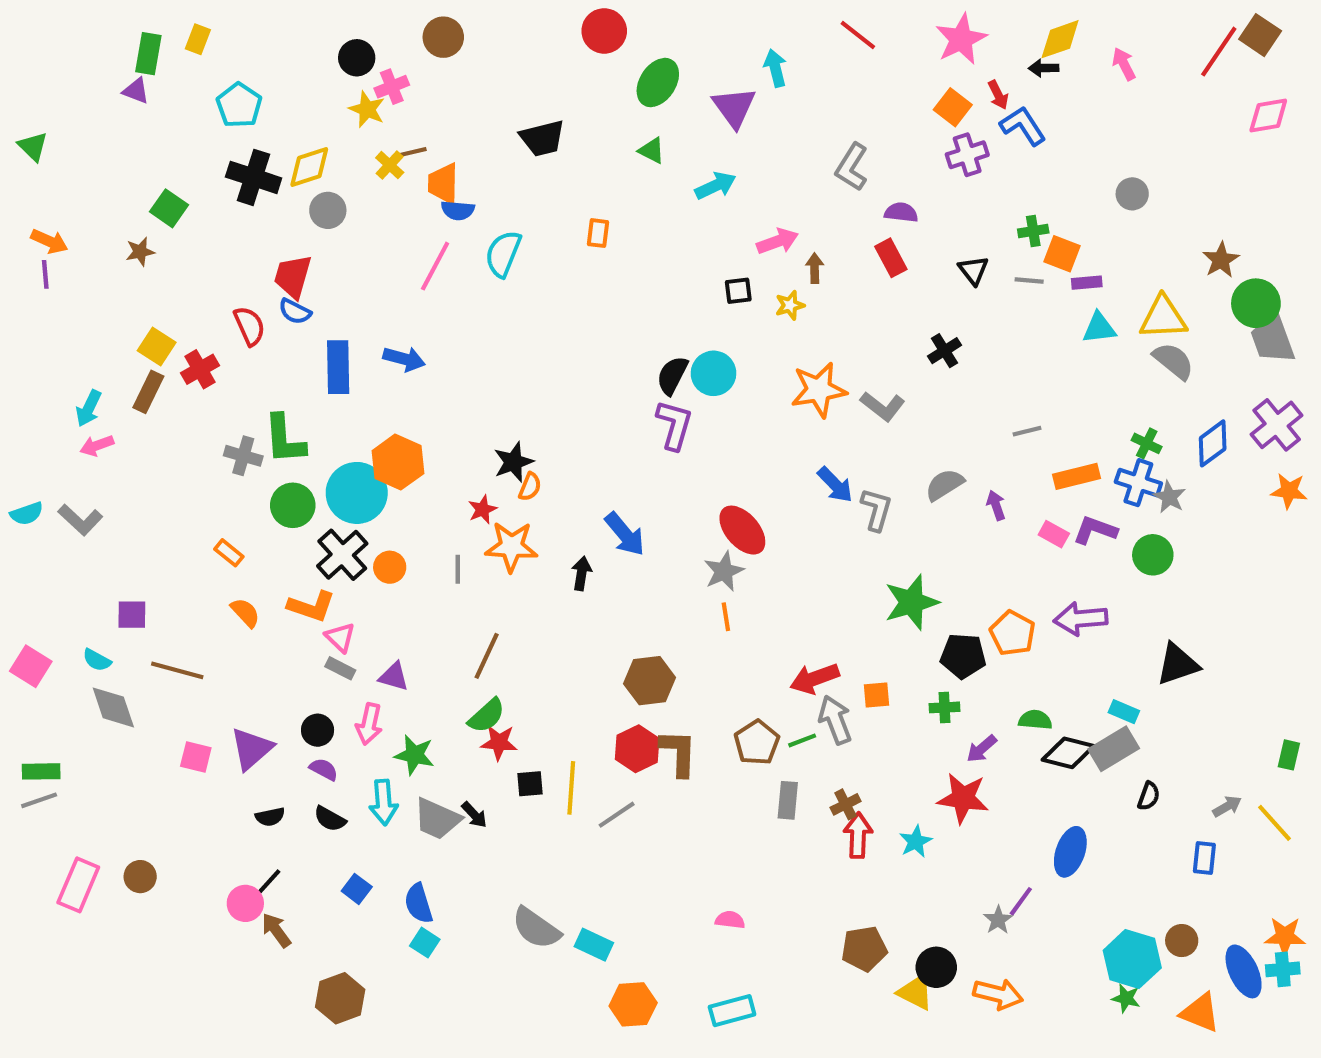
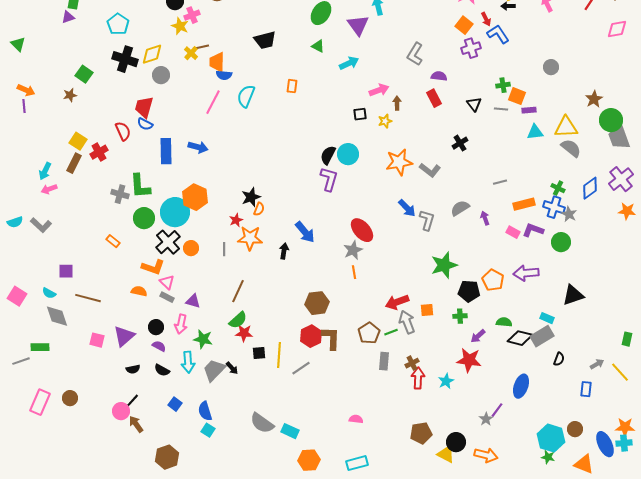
purple triangle: (136, 91) -> (68, 17), turned -40
orange semicircle: (245, 613) -> (139, 291), moved, turned -35
green rectangle: (41, 771) -> (40, 347), moved
gray trapezoid: (437, 819) -> (214, 370), turned 110

